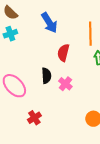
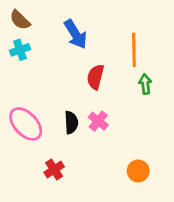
black semicircle: (46, 76) -> (71, 122), moved

